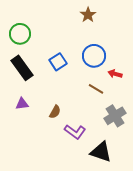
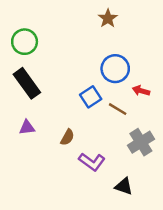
blue square: (58, 62) -> (91, 97), moved
black triangle: (101, 152) -> (124, 186), size x0.7

